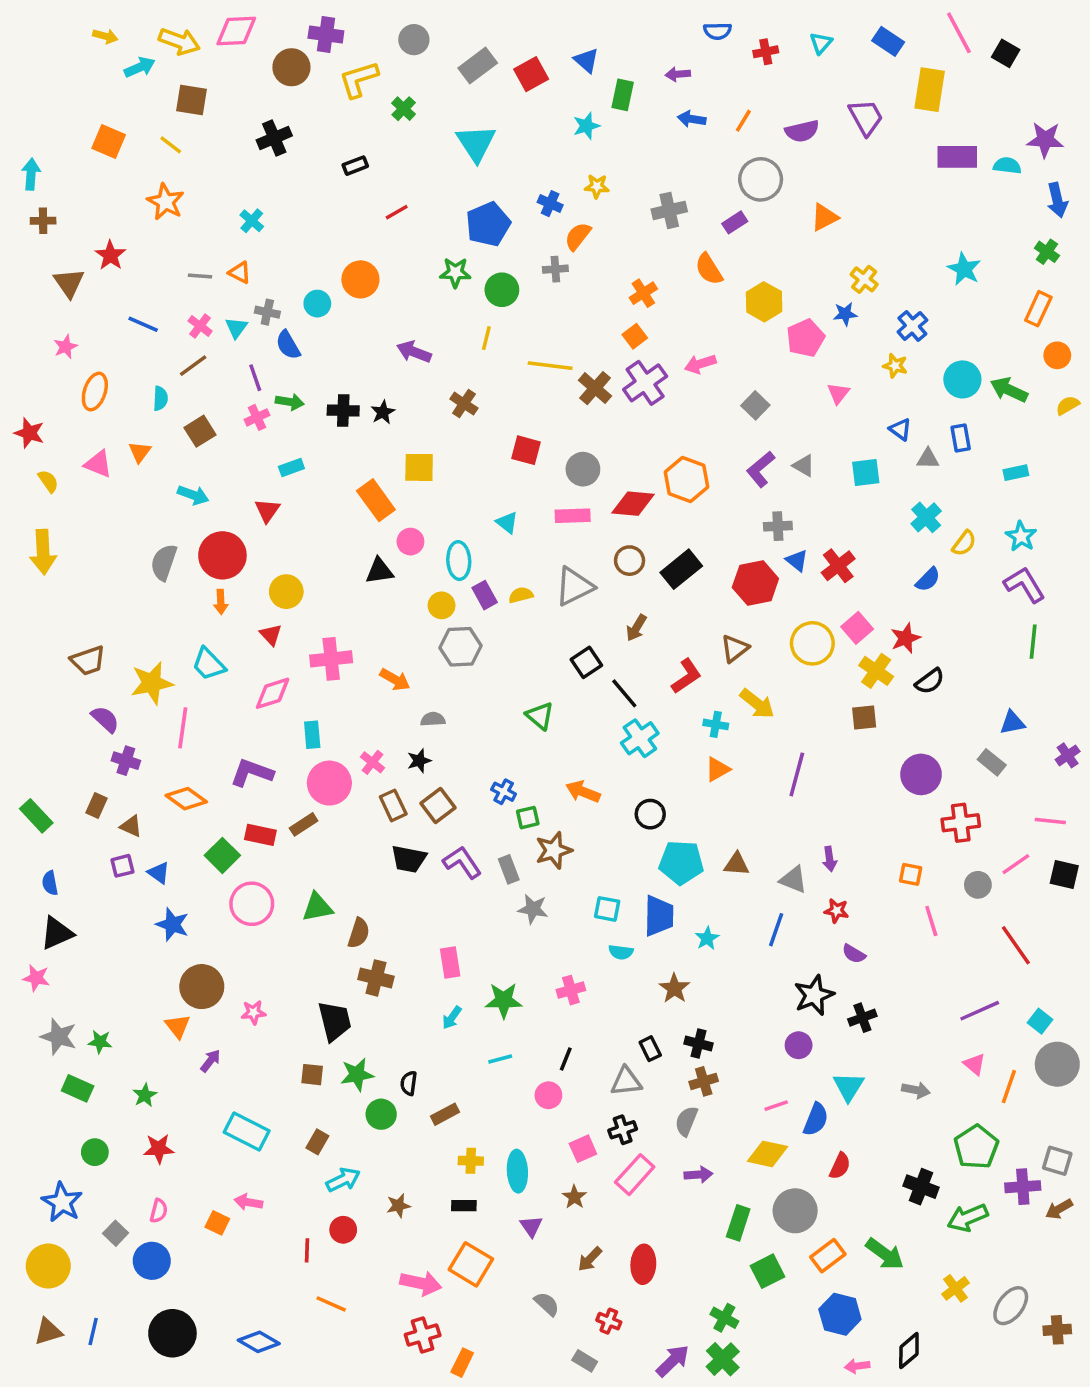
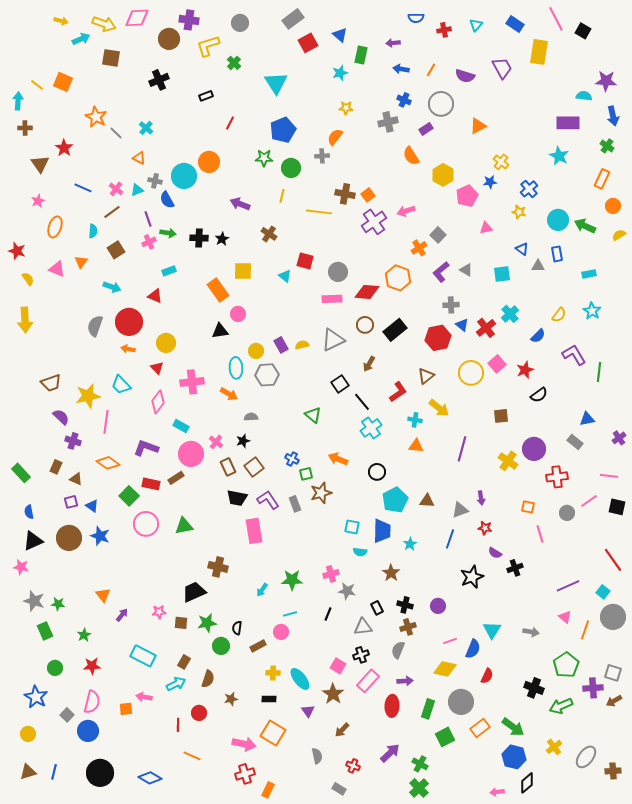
gray rectangle: (478, 66) -> (293, 19), moved
purple semicircle: (802, 131) -> (465, 76), turned 30
yellow line: (171, 145) -> (37, 85), moved
purple rectangle: (957, 157) -> (568, 123), moved
blue cross: (550, 204) -> (404, 100), moved
red line: (397, 212) -> (230, 123), turned -32
gray line: (200, 276) -> (116, 133), moved, turned 40
orange cross: (643, 293) -> (419, 248), moved
cyan circle: (317, 304) -> (184, 176), size x1.6
cyan triangle: (236, 328) -> (137, 190), turned 32
brown cross: (595, 388) -> (345, 194), moved, turned -30
pink triangle: (838, 393) -> (486, 228), turned 40
red triangle: (267, 511) -> (155, 296), turned -42
cyan cross: (926, 517) -> (510, 314), moved
cyan triangle: (507, 523) -> (285, 276), moved
cyan ellipse: (459, 561) -> (236, 368), moved
purple L-shape: (1024, 585) -> (574, 355), moved
orange arrow: (221, 602) -> (128, 349), turned 104
yellow cross: (876, 671) -> (508, 461), moved
pink diamond: (272, 693) -> (158, 402), turned -35
cyan rectangle: (312, 735) -> (181, 426), turned -56
orange triangle: (717, 769) -> (416, 446), turned 35
cyan pentagon: (681, 862) -> (395, 500), turned -30
gray triangle: (793, 880) -> (460, 510), turned -42
gray star: (533, 909) -> (347, 591), moved
brown semicircle: (359, 933) -> (208, 679), moved
red line: (1016, 945) -> (613, 560), moved
pink rectangle: (450, 962) -> (254, 531), moved, size x1.4
brown circle: (202, 987) -> (69, 538), moved
pink star: (254, 1012) -> (159, 612), moved
black cross: (862, 1018) -> (515, 568), moved
black trapezoid: (335, 1021) -> (194, 592), turned -100
purple circle: (799, 1045) -> (438, 606), moved
green rectangle: (78, 1088) -> (45, 631), turned 42
pink circle: (548, 1095) -> (281, 632), moved
pink square: (583, 1149) -> (338, 666), turned -35
cyan ellipse: (517, 1171) -> (300, 679), turned -35
cyan arrow: (343, 1180) -> (176, 684), moved
brown star: (574, 1197) -> (333, 694), size x1.5
pink semicircle: (159, 1211) -> (92, 702), size x1.6
orange square: (217, 1223) -> (126, 709), turned -32
red ellipse: (643, 1264) -> (392, 706), moved
yellow circle: (48, 1266) -> (28, 734), size x0.6
gray semicircle: (547, 1304) -> (317, 756), turned 35
blue hexagon: (840, 1314) -> (514, 757), moved
purple arrow: (673, 1361) -> (390, 753), moved

